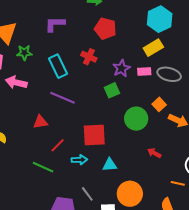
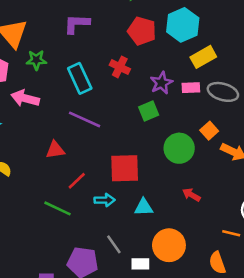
cyan hexagon: (160, 19) -> (183, 25), moved
red arrow: (154, 153) -> (191, 195), moved

